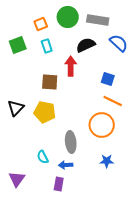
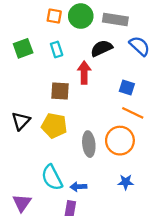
orange square: (41, 24) -> (54, 16), moved, turned 32
gray ellipse: (71, 142) -> (89, 144), moved
cyan semicircle: (43, 157) -> (52, 177), size x1.6

